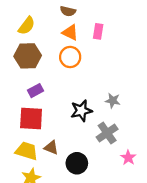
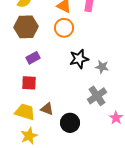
black star: (81, 111) -> (79, 59), moved
red square: (31, 118) -> (29, 83), size x0.7

